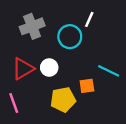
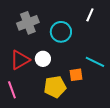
white line: (89, 19) -> (90, 15), moved

